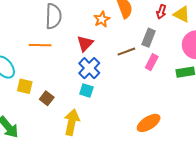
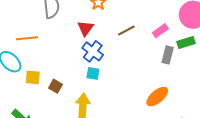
gray rectangle: (149, 38) -> (168, 55), moved
orange line: (40, 45) -> (27, 38), moved
pink rectangle: (152, 62) -> (160, 31), moved, turned 35

